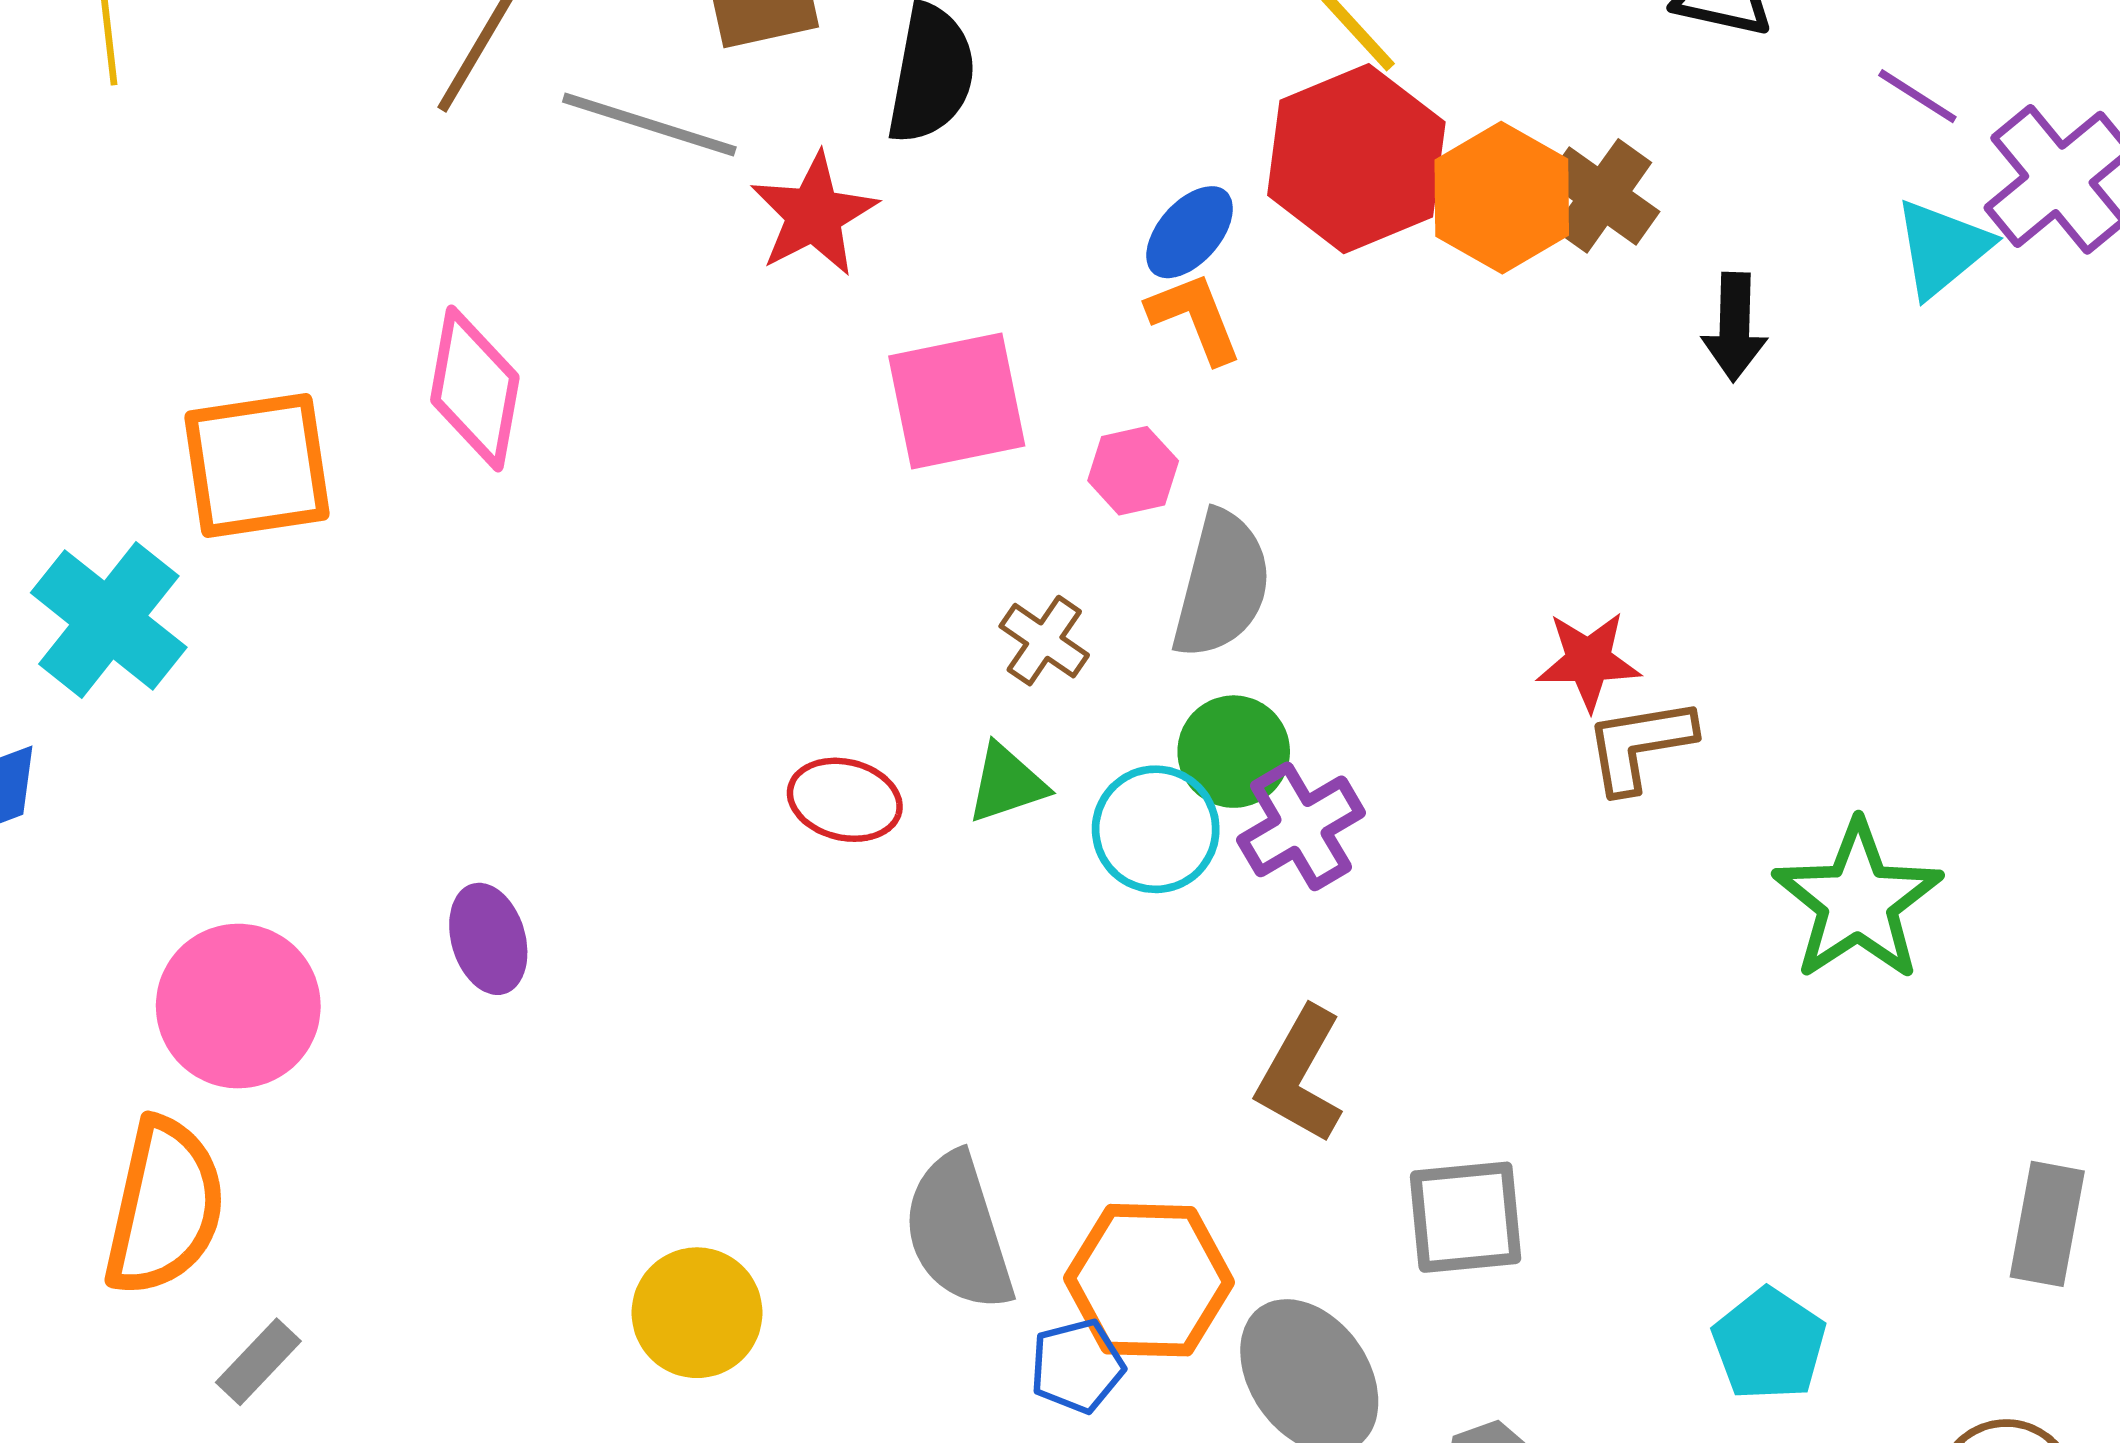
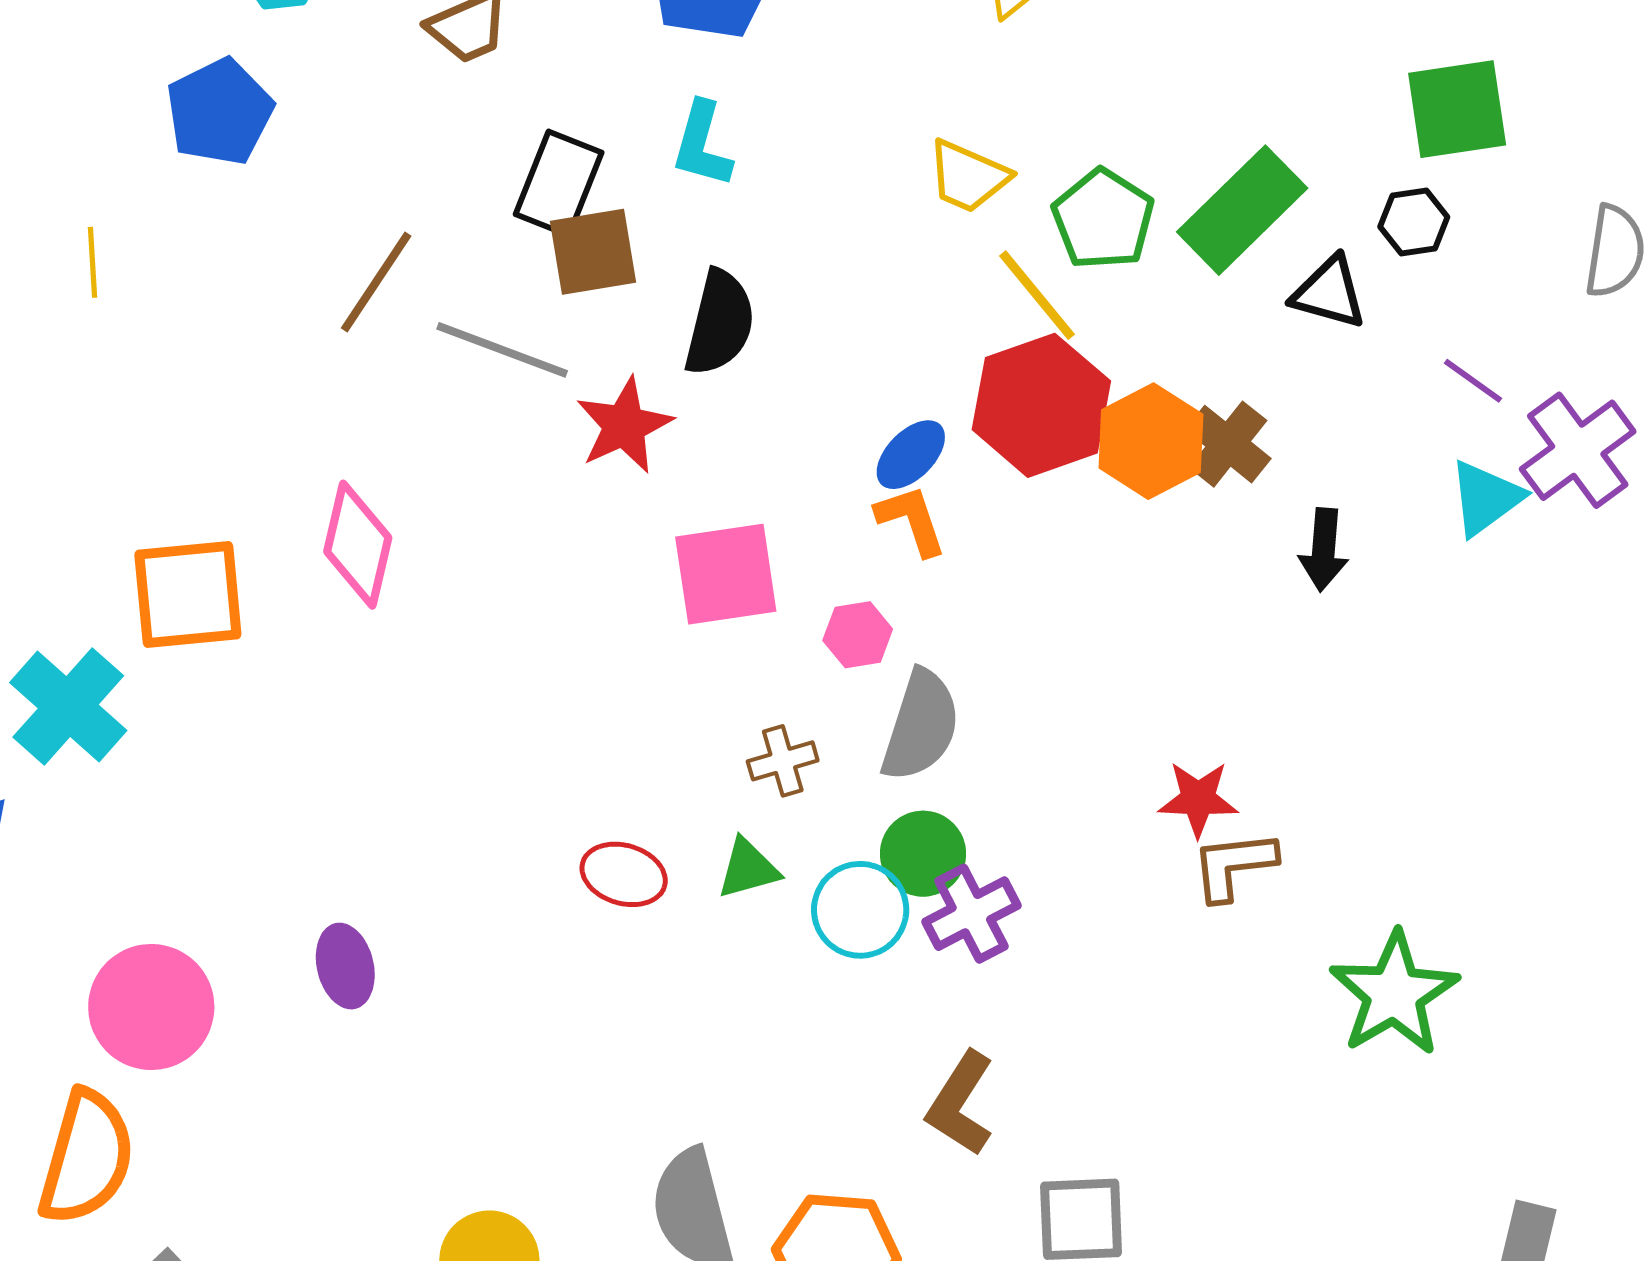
brown cross: (1044, 641) -> (783, 761), turned 36

